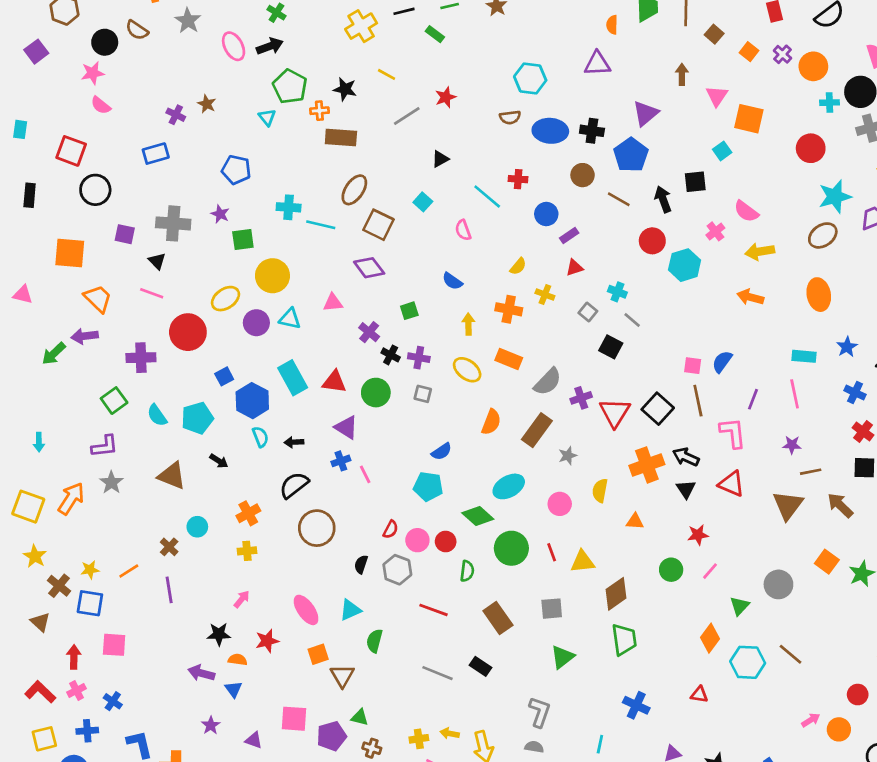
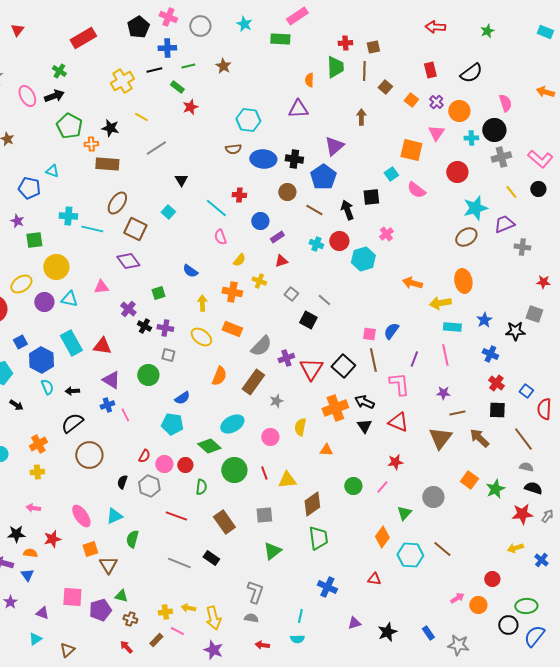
pink triangle: (717, 96) -> (436, 133), moved
red star: (446, 97) -> (190, 107), moved
cyan triangle: (267, 117) -> (52, 171), moved, turned -32
black triangle: (440, 159) -> (181, 180), turned -32
pink semicircle: (746, 211) -> (416, 190), moved
pink semicircle: (463, 230) -> (220, 237), moved
yellow arrow: (760, 252) -> (440, 303), moved
cyan cross: (617, 292) -> (316, 244), moved
green circle: (376, 393) -> (148, 375), moved
red star: (698, 535) -> (395, 462), moved
pink arrow: (242, 599) -> (33, 508), turned -120

